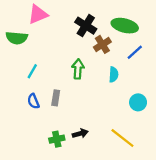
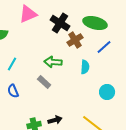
pink triangle: (38, 14) -> (28, 14), moved
green arrow: (78, 69) -> (53, 62), turned -90
gray rectangle: (56, 98) -> (44, 82), moved, turned -56

